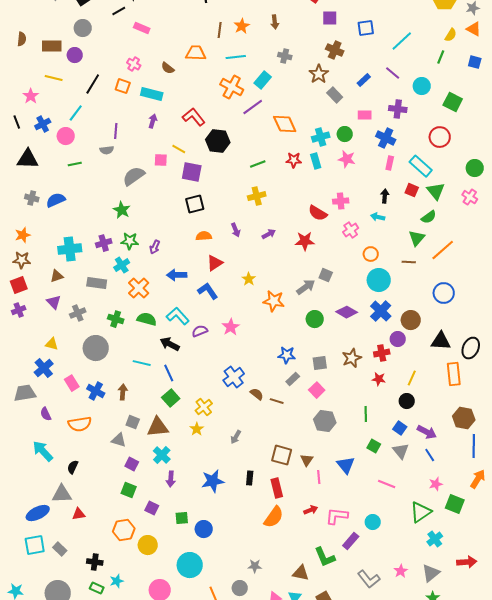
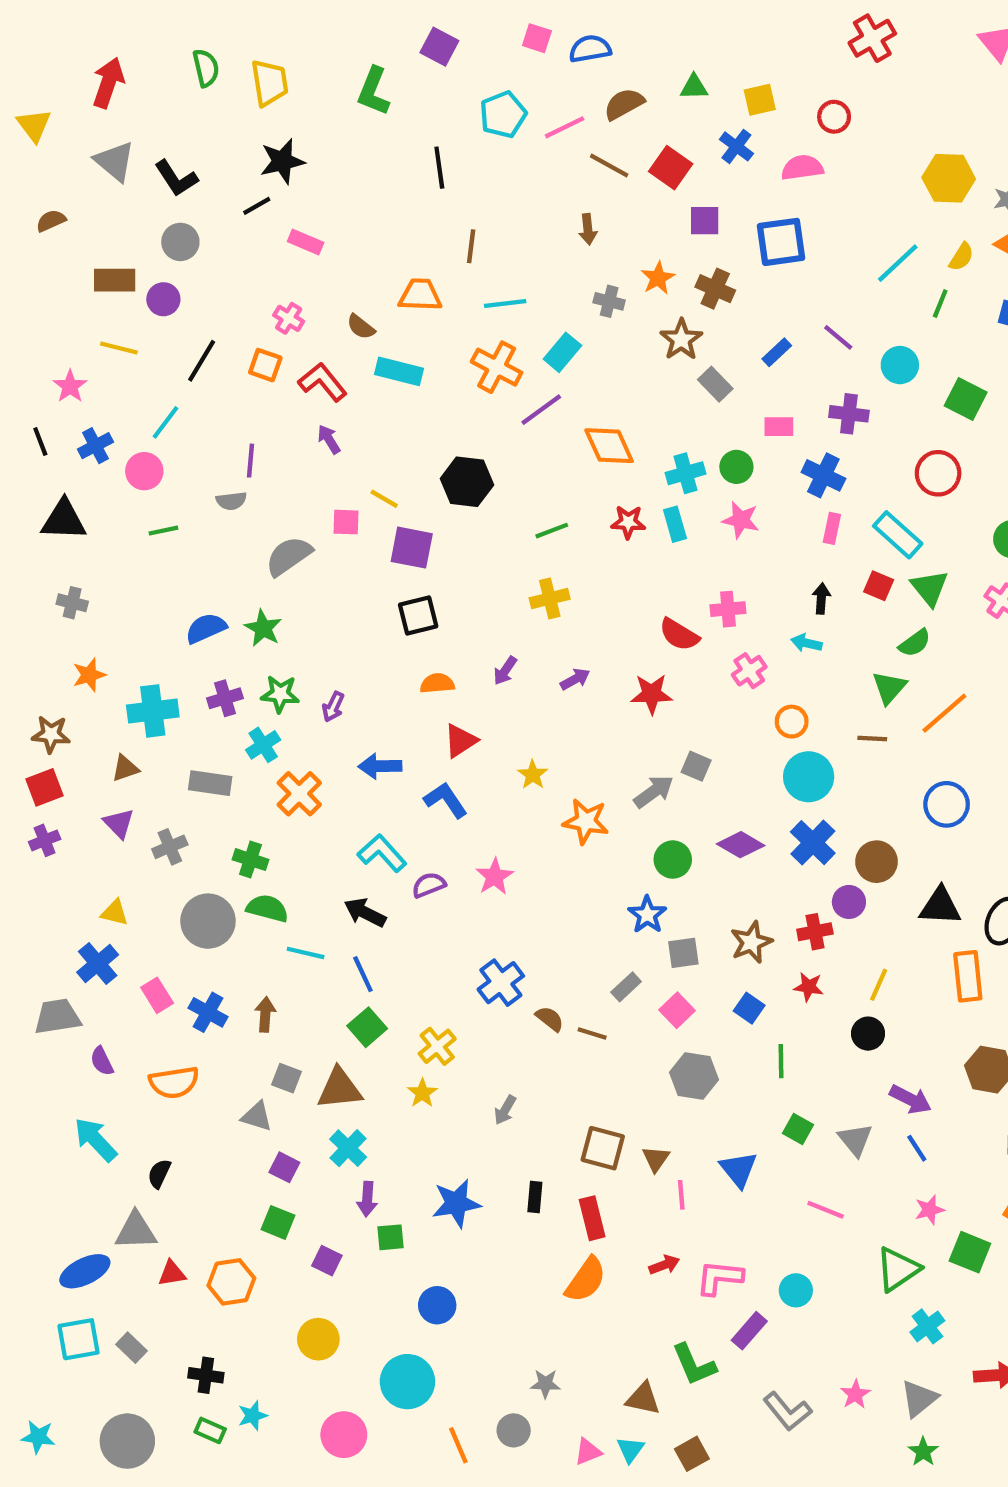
orange star: (242, 26) -> (658, 278), moved
blue square: (366, 28) -> (781, 242), size x1.4
brown semicircle: (22, 39) -> (51, 221), moved, turned -120
cyan line: (402, 41) -> (898, 263), moved
cyan rectangle: (152, 94) -> (399, 371), moved
red L-shape: (194, 117) -> (323, 382), moved
purple arrow: (153, 121) -> (329, 439), turned -48
blue semicircle: (56, 200) -> (206, 628), moved
purple arrow: (236, 230) -> (505, 671), turned 56
orange star: (23, 235) -> (89, 675), moved
green semicircle: (147, 319) -> (267, 908), moved
blue star: (287, 355) -> (647, 915), moved, turned 30
blue square: (400, 428) -> (749, 1008), moved
green square: (182, 518) -> (390, 1237), moved
orange hexagon: (124, 530) -> (231, 1282), moved

